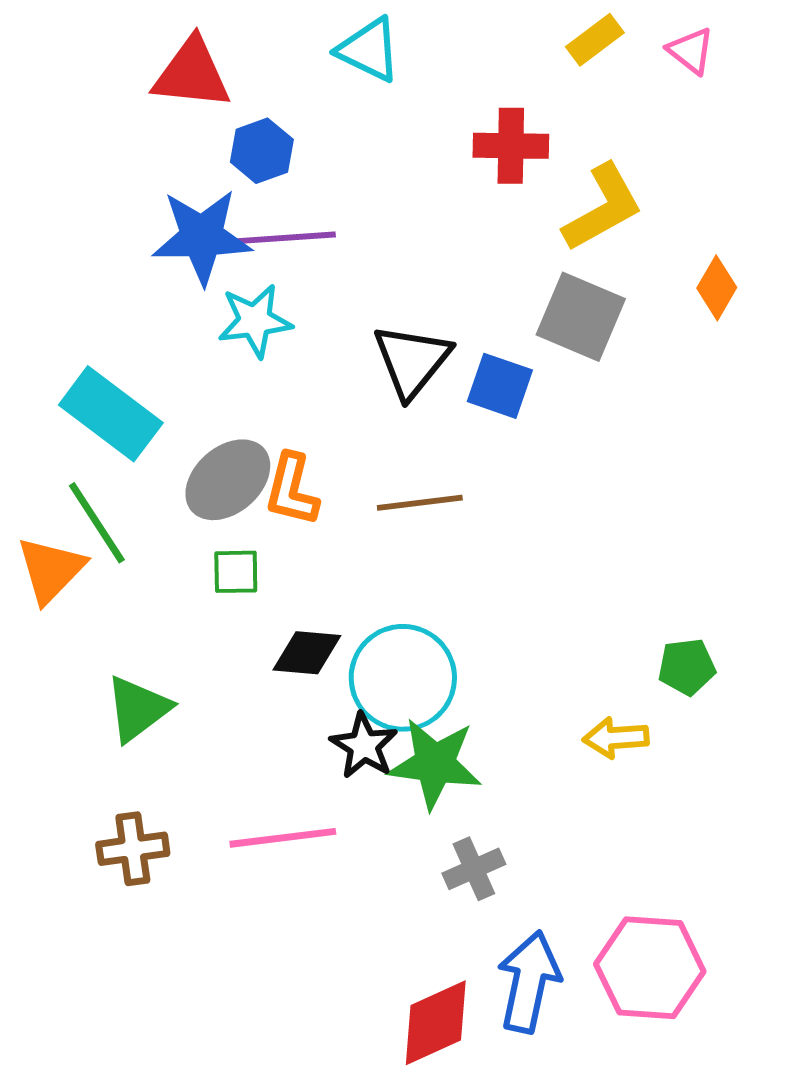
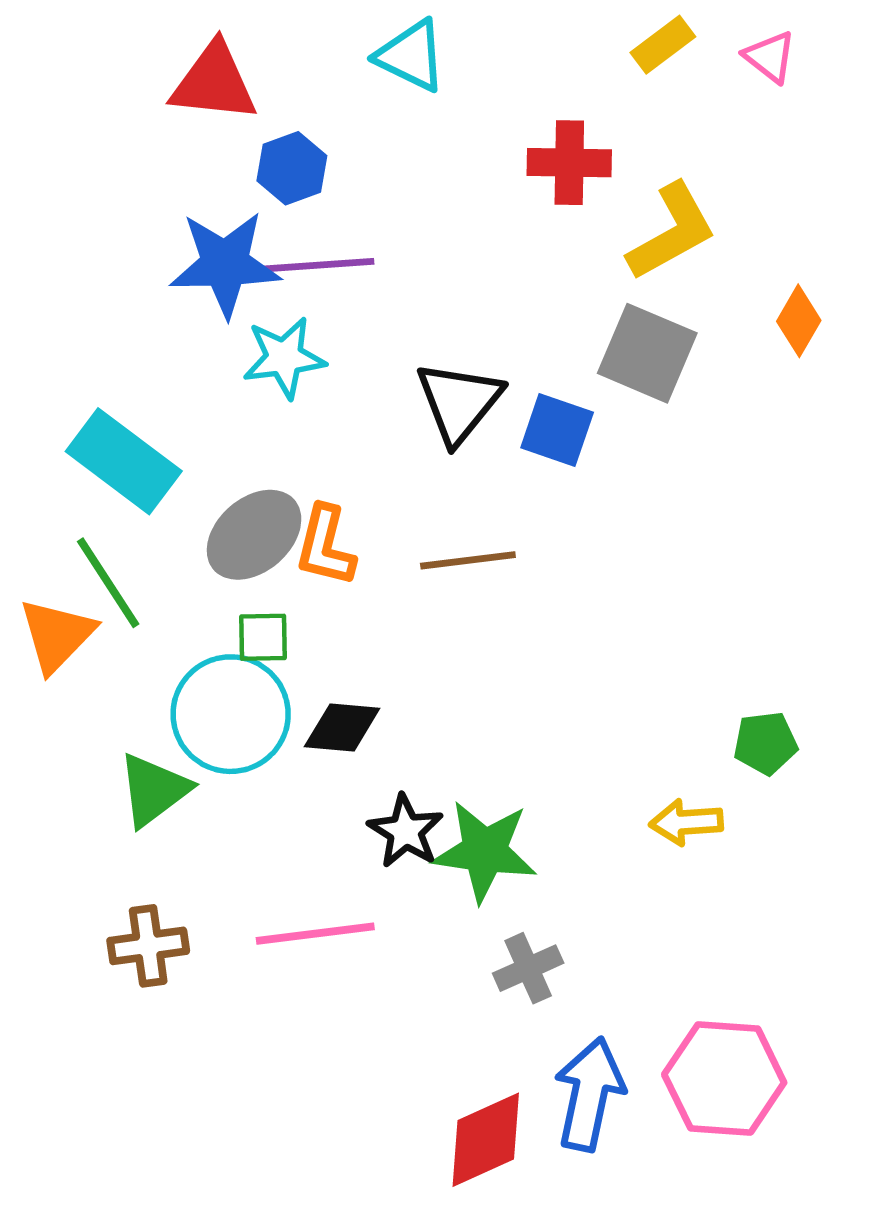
cyan circle: (403, 678) -> (231, 714), moved

